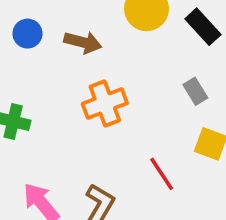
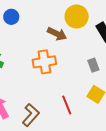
brown arrow: (83, 42) -> (57, 34), moved

